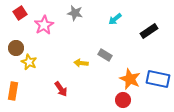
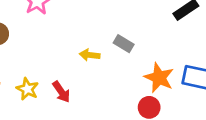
yellow star: (29, 62) -> (27, 89), moved

